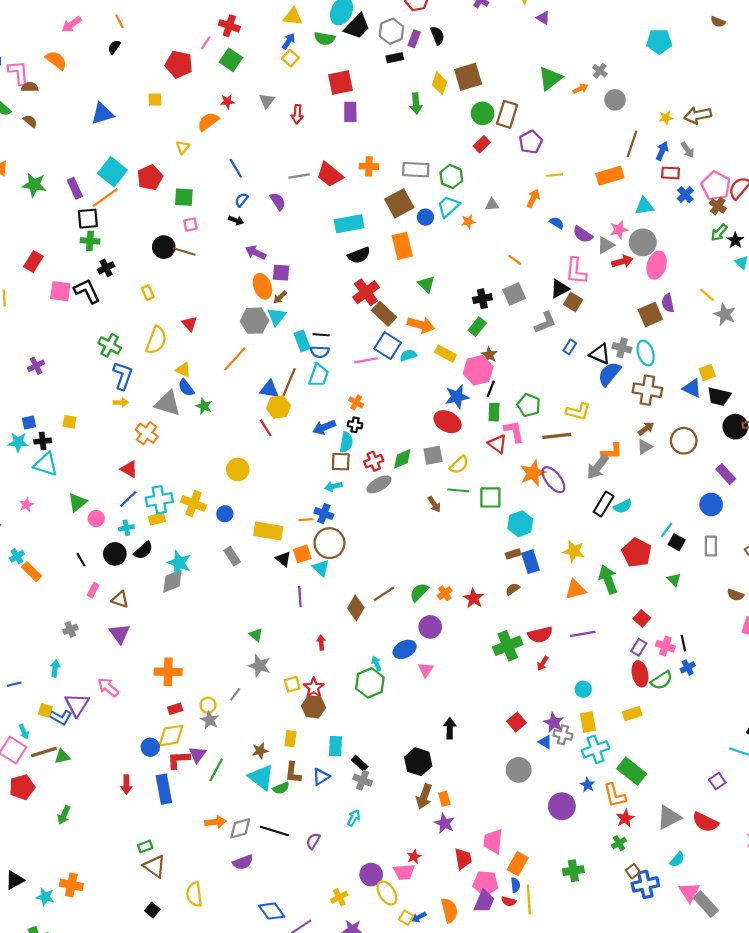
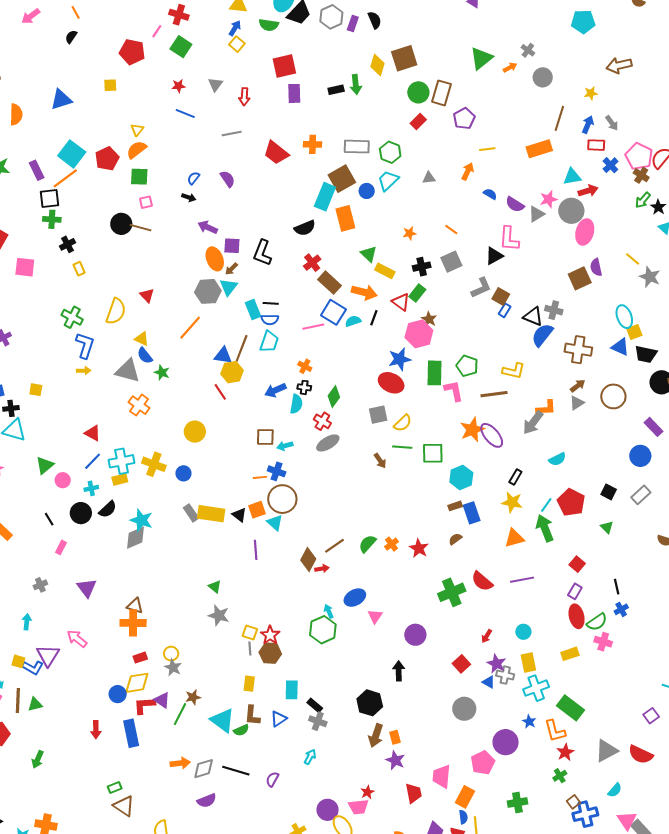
black rectangle: (395, 58) -> (336, 90), moved
orange semicircle: (56, 60) -> (16, 114), moved, turned 55
brown arrow: (698, 115) -> (619, 65), moved
orange semicircle: (208, 122) -> (137, 150), moved
blue line: (236, 168) -> (185, 114), moved, turned -36
gray line: (299, 176) -> (232, 134), moved
orange star: (468, 222) -> (409, 233), moved
cyan rectangle: (349, 224) -> (325, 197), moved, turned -56
red arrow: (622, 261) -> (588, 191), moved
black L-shape: (87, 291) -> (262, 253), moved, turned -132
red cross: (366, 292) -> (312, 263), size x0.7
yellow rectangle: (148, 293) -> (79, 269), moved
brown square: (573, 302) -> (501, 297), moved
cyan ellipse: (646, 353) -> (624, 317), moved
yellow rectangle: (445, 354) -> (385, 271), moved
black line: (491, 389) -> (374, 318), moved
green rectangle: (494, 412) -> (435, 373), size x1.4
orange cross: (147, 433) -> (139, 405), moved
red triangle: (498, 444) -> (401, 302), moved
green diamond: (402, 459) -> (334, 397), moved, turned -30
red cross: (374, 461) -> (322, 421), turned -36
brown square: (341, 462) -> (265, 437), moved
black rectangle: (604, 504) -> (515, 477), moved, size x0.7
cyan line: (666, 530) -> (546, 505), moved
yellow rectangle: (268, 531) -> (211, 514), moved
gray rectangle: (711, 546) -> (641, 495), turned 48
brown triangle: (120, 599) -> (135, 606), moved
purple circle: (430, 627) -> (415, 635), moved
red semicircle: (540, 635) -> (482, 581), turned 55
red arrow: (321, 643) -> (322, 569), moved, turned 88
pink cross: (665, 646) -> (603, 642), moved
red arrow: (543, 663) -> (487, 636), moved
yellow square: (292, 684) -> (250, 632), turned 35
gray line: (235, 694) -> (250, 648), moved, turned -40
brown star: (260, 751) -> (193, 697), moved
brown line: (44, 752) -> (18, 701), turned -70
purple triangle: (197, 755) -> (162, 700), turned -30
pink pentagon: (486, 883) -> (483, 763), moved, turned -30

